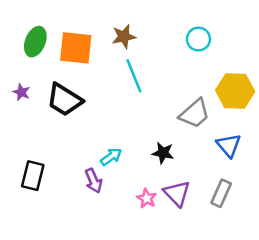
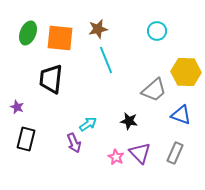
purple star: (21, 92) -> (17, 107), moved
black trapezoid: (64, 100) -> (51, 79), turned 64
blue triangle: (229, 145) -> (181, 115), turned -30

